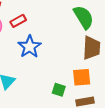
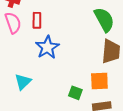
red rectangle: (18, 21) -> (37, 20), turned -63

